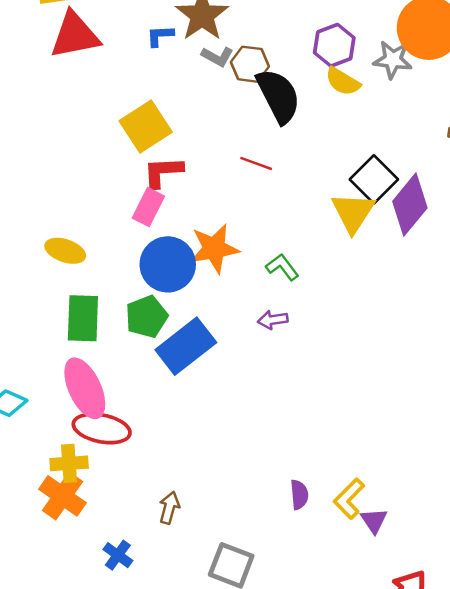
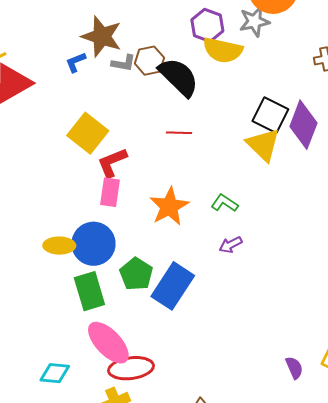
yellow semicircle: (343, 81) -> (223, 50), size x1.4
blue circle: (168, 264) -> (93, 244), moved

